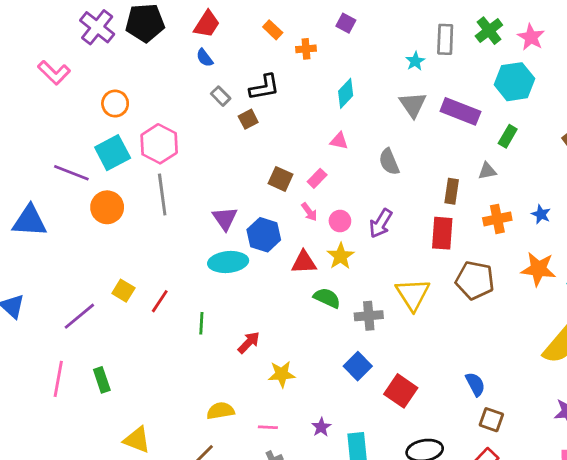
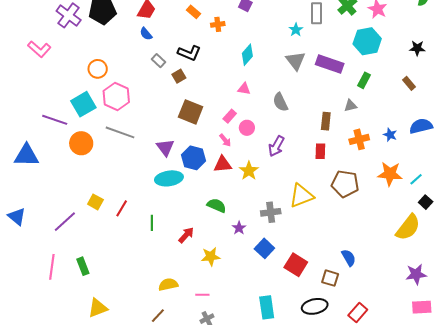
black L-shape: (264, 87) -> (189, 53), turned 35
orange circle: (115, 104) -> (98, 69), moved
brown square: (281, 179) -> (191, 112), moved, size x1.4
gray line: (162, 194) -> (120, 132), turned -60
pink circle: (340, 221) -> (247, 128), moved
red rectangle: (442, 233) -> (320, 151), size x0.7
red triangle: (304, 262) -> (223, 164), moved
yellow triangle: (413, 294) -> (301, 196), turned 44
green semicircle: (327, 298) -> (217, 205), moved
brown square: (491, 420) -> (330, 278), moved
purple star: (321, 427) -> (239, 228), moved
yellow triangle: (137, 440) -> (98, 308), moved, turned -40

